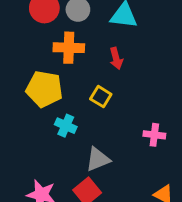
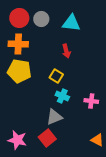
orange cross: (69, 48) -> (18, 44), moved
cyan cross: (66, 126) -> (62, 96), moved

